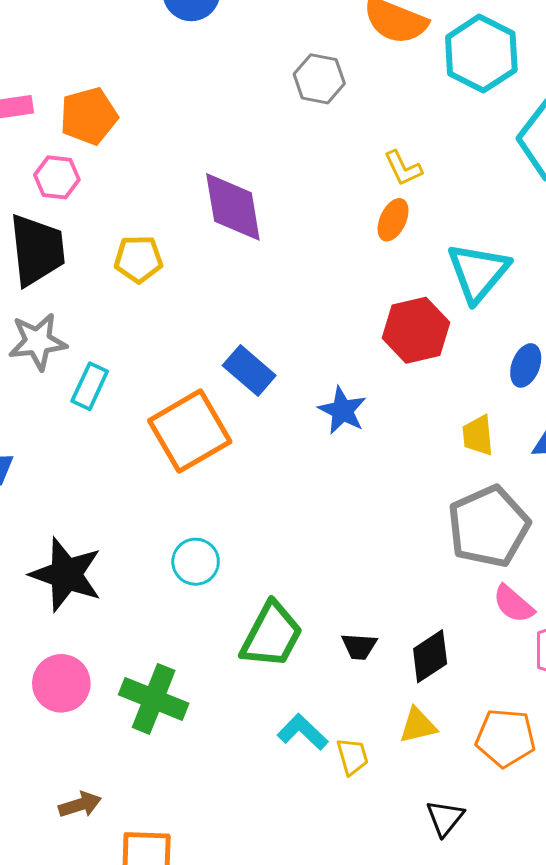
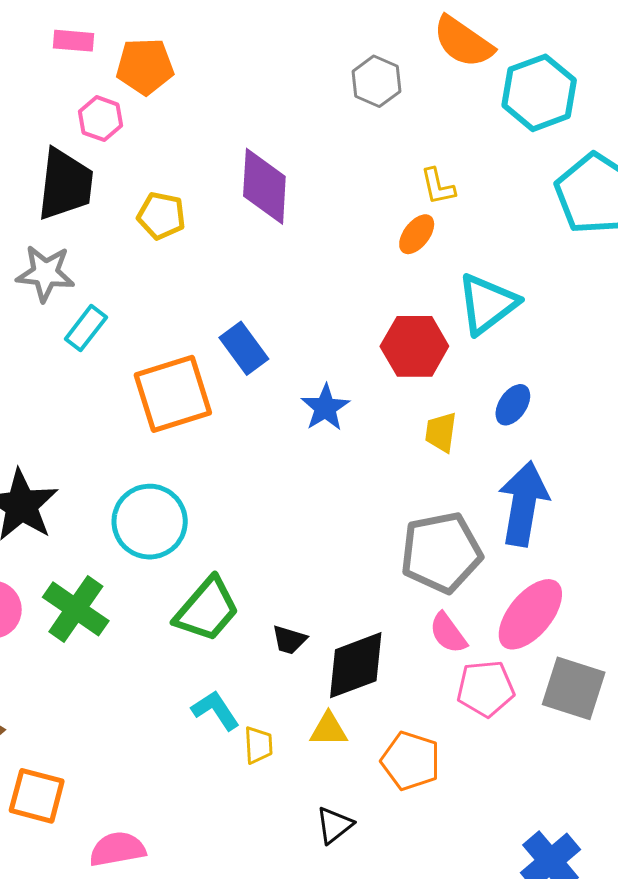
yellow trapezoid: (478, 435) -> (441, 432), moved
cyan circle: (196, 562) -> (150, 522), size x1.6
black diamond: (430, 656) -> (356, 665), size x1.4
green cross: (154, 699) -> (76, 609), moved

